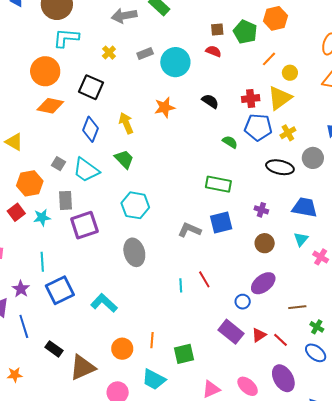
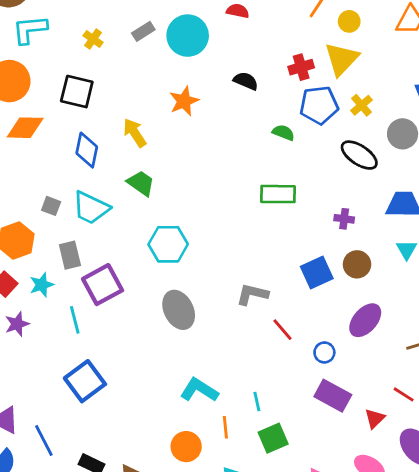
black ellipse: (280, 167) -> (359, 155), turned 32
blue square: (221, 223) -> (317, 272), moved
gray L-shape: (189, 230) -> (252, 294), moved
cyan line: (42, 262) -> (75, 320), moved
cyan line: (181, 285) -> (257, 401), moved
purple star: (21, 289) -> (17, 324), moved, turned 30
blue circle: (243, 302) -> (324, 352), moved
cyan L-shape: (104, 303) -> (199, 390), moved
red triangle: (259, 335) -> (375, 418), moved

